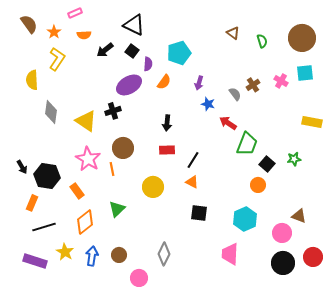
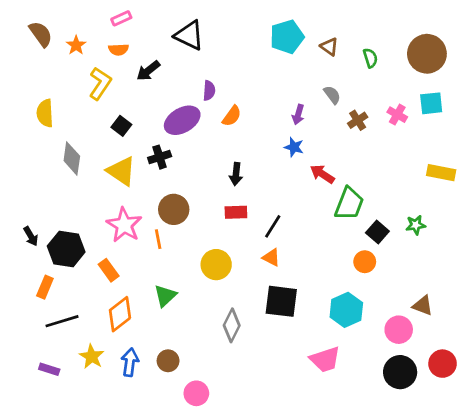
pink rectangle: (75, 13) -> (121, 18), moved
black square: (132, 51) -> (121, 126), moved
cyan pentagon: (179, 53) -> (287, 37), moved
yellow L-shape: (57, 59) -> (100, 83), moved
purple arrow: (199, 83) -> (298, 115), moved
gray semicircle: (235, 94) -> (332, 95), moved
black square: (199, 213) -> (281, 301), size x1.4
gray diamond: (164, 254) -> (232, 325), moved
pink trapezoid: (230, 254) -> (325, 359), turned -110
purple rectangle: (35, 261) -> (49, 369), size x0.6

